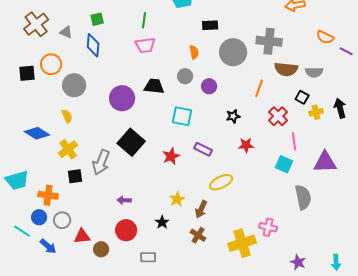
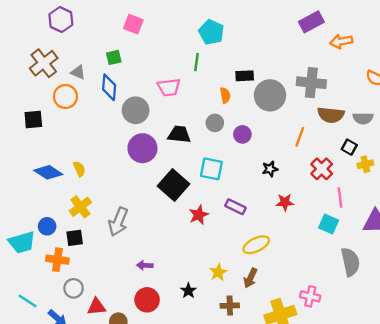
green line: (144, 20) -> (196, 62), moved
black rectangle: (210, 25) -> (245, 76), moved
orange circle: (51, 64) -> (65, 96), moved
gray circle: (74, 85) -> (136, 110), moved
blue diamond: (37, 133) -> (48, 172), moved
black square: (131, 142) -> (173, 185), moved
black square: (75, 176) -> (75, 238), moved
yellow star: (177, 199) -> (218, 272), moved
brown arrow: (201, 209) -> (250, 278), moved
blue circle: (39, 217) -> (47, 226), moved
brown cross: (198, 235) -> (230, 306), turned -35

